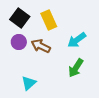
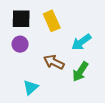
black square: (20, 18) -> (21, 19), turned -36
brown arrow: (41, 46) -> (54, 62), moved

